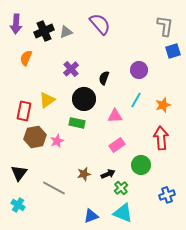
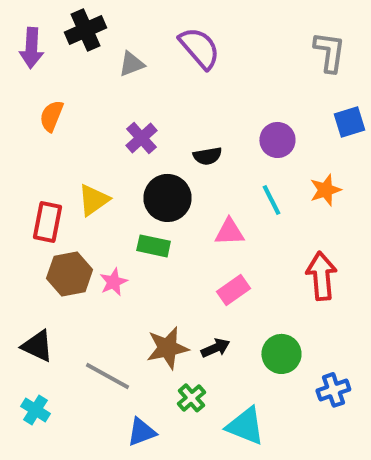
black cross: (44, 31) -> (86, 30), moved
blue square: (173, 51) -> (349, 122), moved
black semicircle: (104, 78) -> (207, 156), turned -120
cyan line: (136, 100) -> (271, 200), turned -56
orange star: (163, 105) -> (325, 190), moved
green circle: (141, 165) -> (281, 354), moved
black triangle: (19, 173) -> (38, 346), turned -42
brown star: (84, 174) -> (168, 348), size x1.5
green cross: (121, 188) -> (191, 398), moved
blue triangle: (91, 216) -> (142, 432), moved

